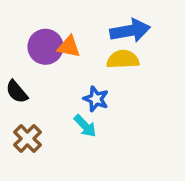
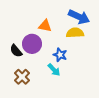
blue arrow: (130, 31) -> (79, 17), turned 35
purple circle: (45, 47) -> (32, 44), moved

